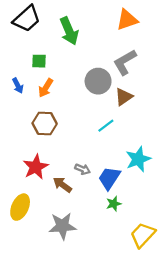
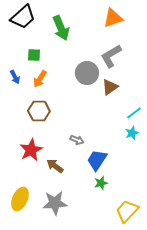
cyan line: (106, 126) -> (134, 113), moved
cyan star: (138, 159) -> (132, 133), moved, size x0.6
gray arrow: (82, 169) -> (77, 140), moved
yellow ellipse: (20, 207) -> (20, 199), moved

